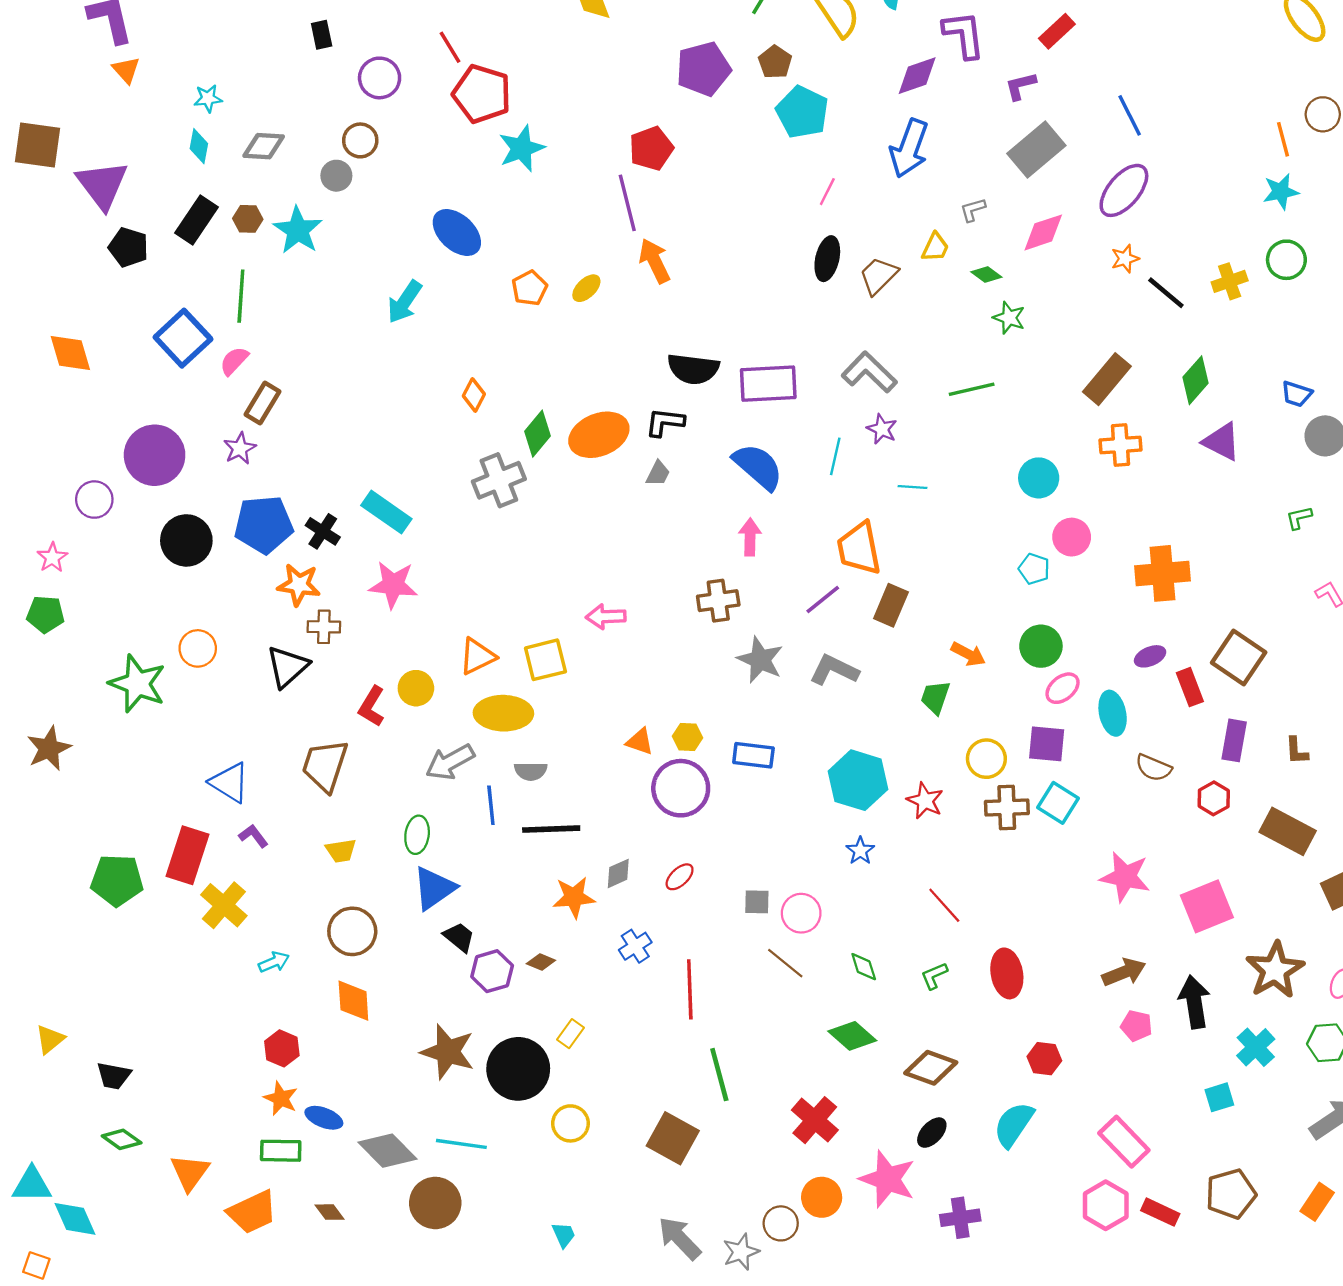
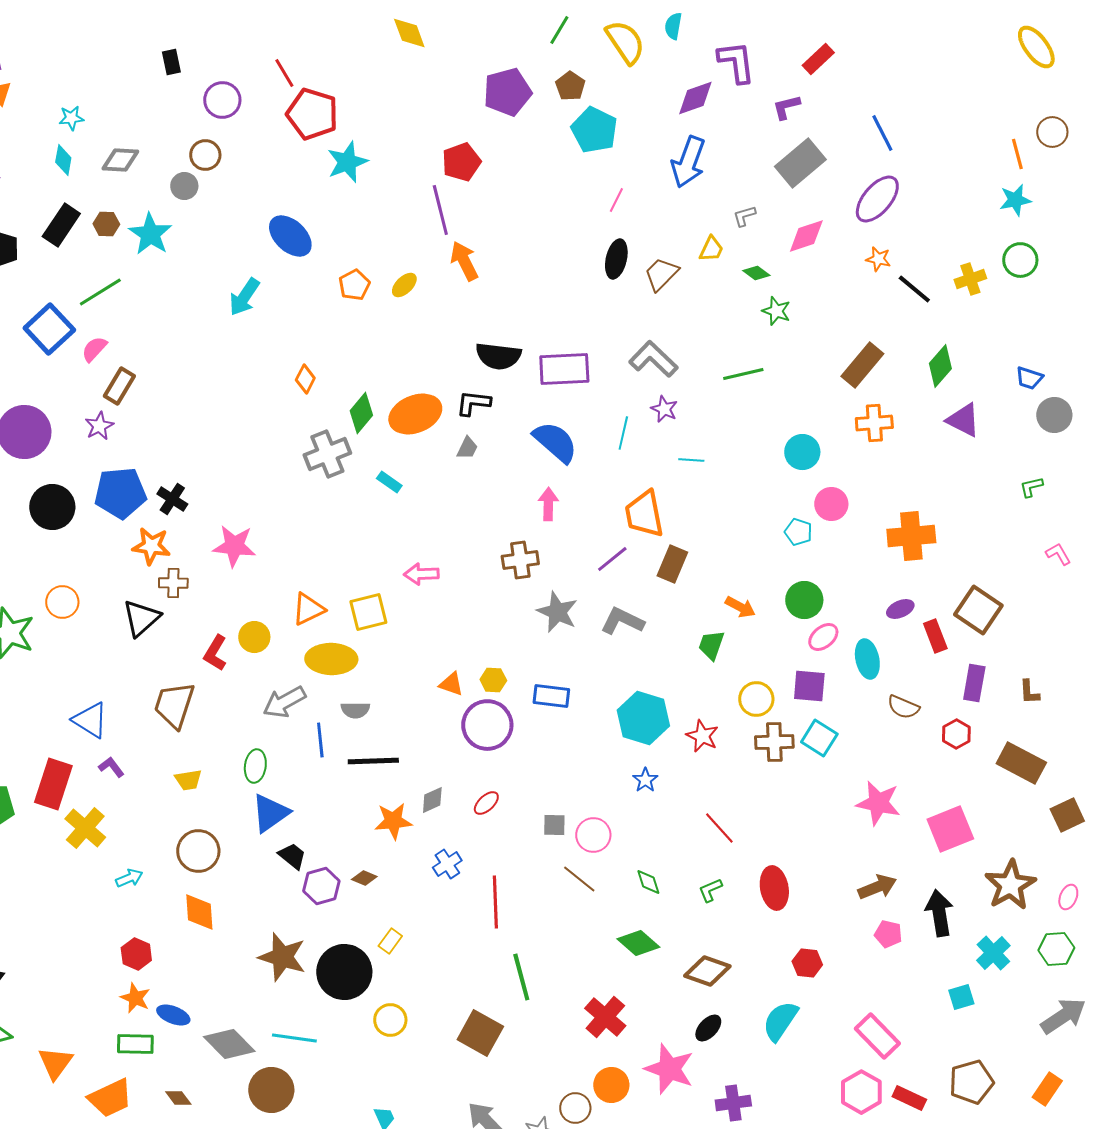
orange star: (1125, 259) -> (878, 259), turned 30
green line: (241, 296) -> (100, 292), turned 54
cyan rectangle: (386, 512) -> (389, 482), moved, size x0.6

